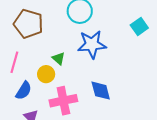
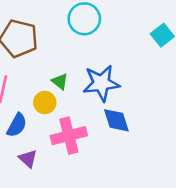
blue star: (92, 44) -> (101, 83), moved

